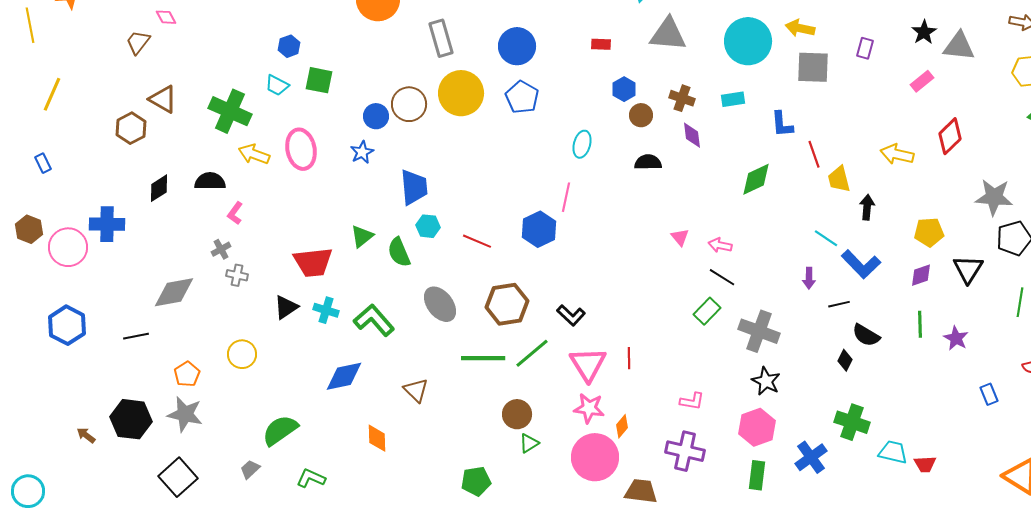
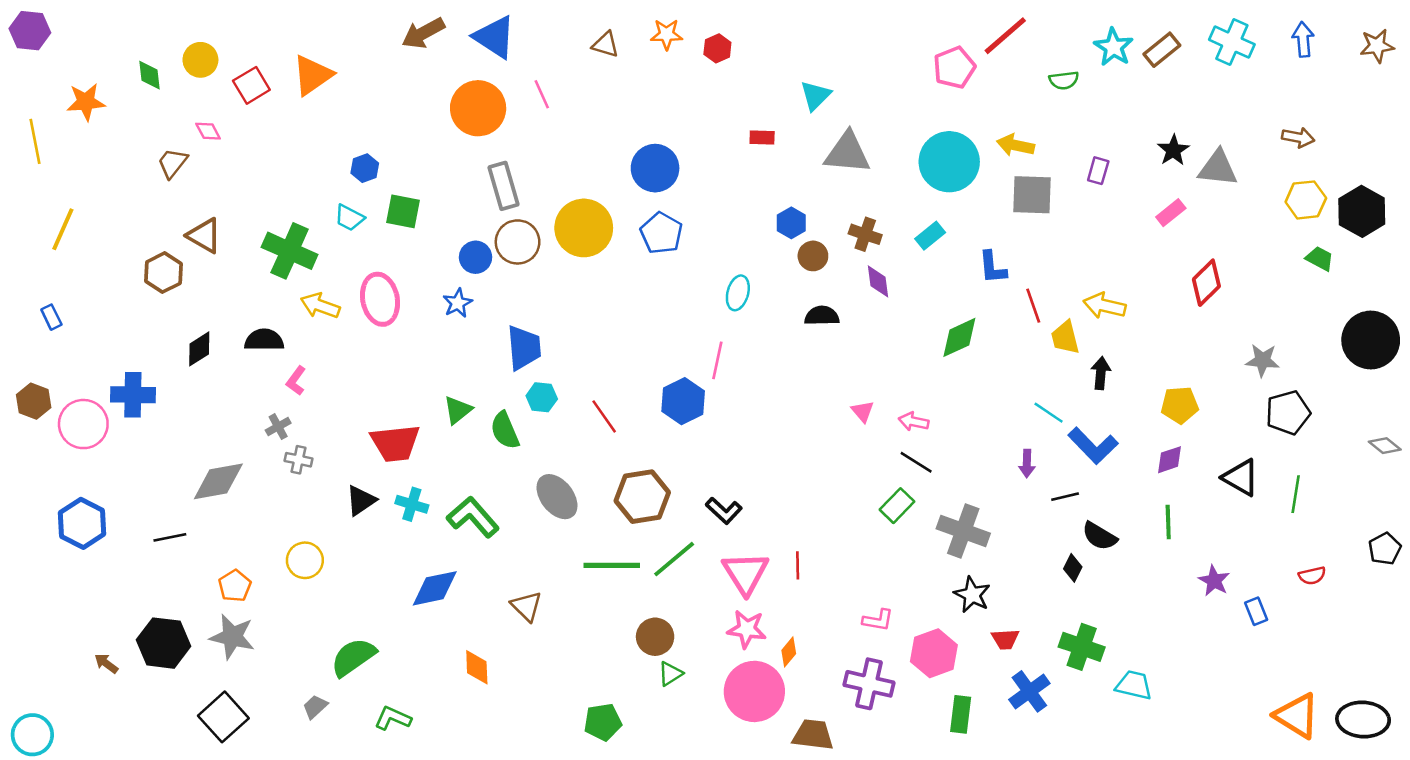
gray rectangle: (441, 38) -> (504, 186), moved
red rectangle: (601, 44) -> (762, 138), moved
cyan rectangle: (733, 99) -> (930, 236), turned -30
yellow arrow: (897, 154) -> (1105, 306), moved
gray star: (994, 197) -> (1262, 360), size x0.7
red line: (477, 241) -> (604, 416), turned 32
black triangle: (968, 269) -> (1241, 478), moved, turned -32
purple star: (956, 338) -> (1214, 581), moved
pink hexagon: (757, 427) -> (934, 653), moved
red trapezoid: (925, 464) -> (1005, 639), moved

